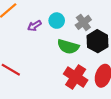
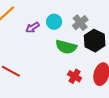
red cross: (76, 77) -> (75, 76), size x0.6

